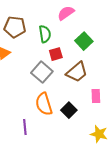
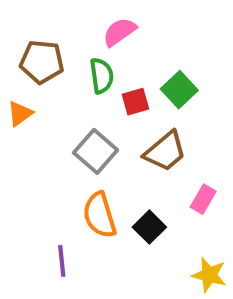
pink semicircle: (66, 13) -> (120, 32), moved
red square: (56, 54) -> (135, 102), moved
pink rectangle: (96, 96) -> (203, 199), turned 32

